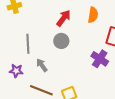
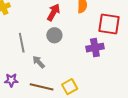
purple cross: (100, 59) -> (95, 48), turned -36
purple star: (16, 71) -> (11, 80), moved

